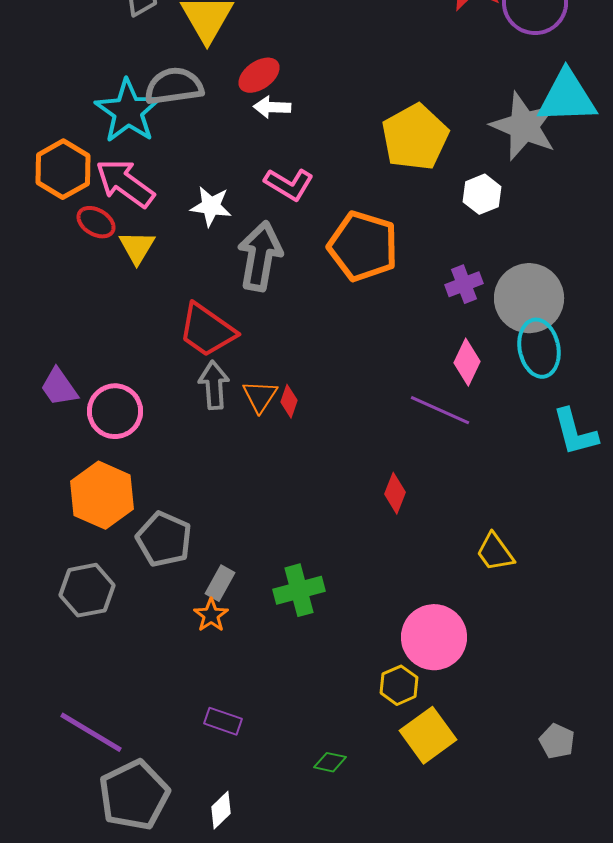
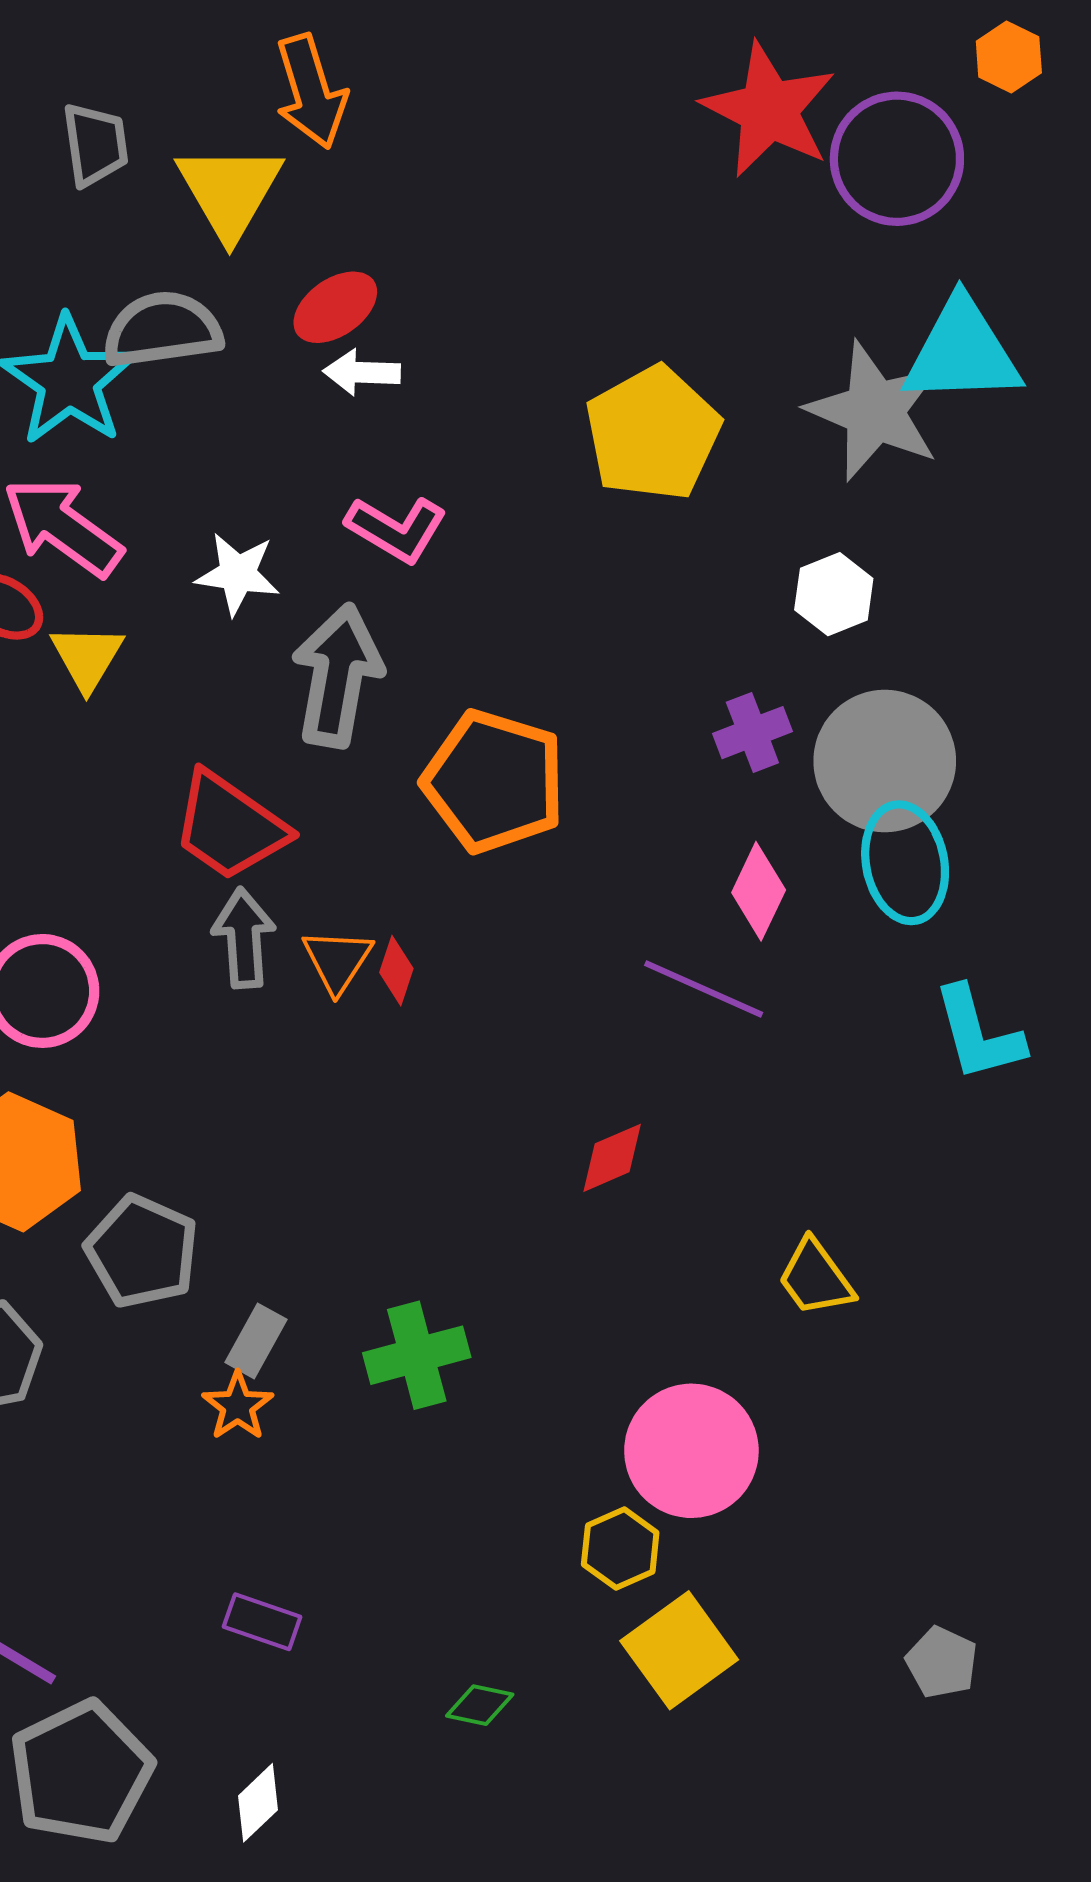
white hexagon: (482, 194) -> (834, 594), moved
orange pentagon: (363, 246) -> (494, 781), moved
red diamond: (395, 493) -> (612, 1158), turned 45

